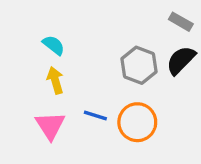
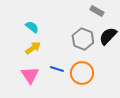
gray rectangle: (181, 22) -> (97, 11), moved
yellow arrow: (55, 80) -> (33, 48), turned 70

